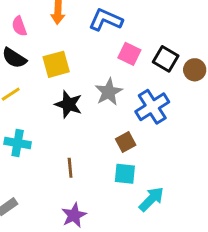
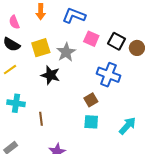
gray star: (109, 92) -> (66, 52), moved
blue cross: (152, 107) -> (108, 75), turned -35
brown line: (70, 168) -> (41, 119), moved
cyan arrow: (151, 199) -> (128, 126), moved

